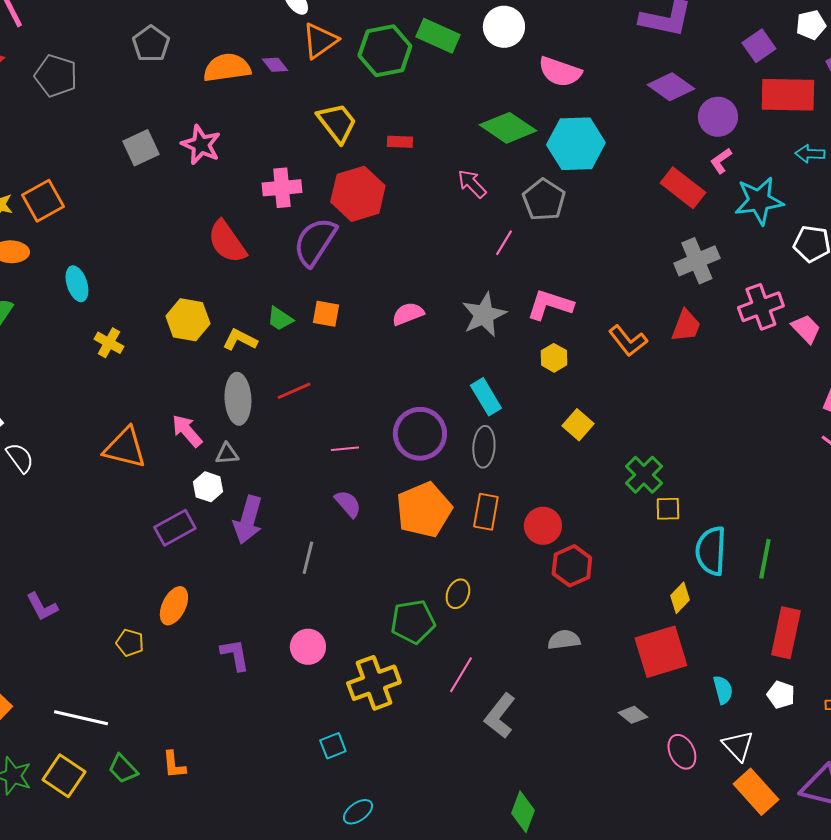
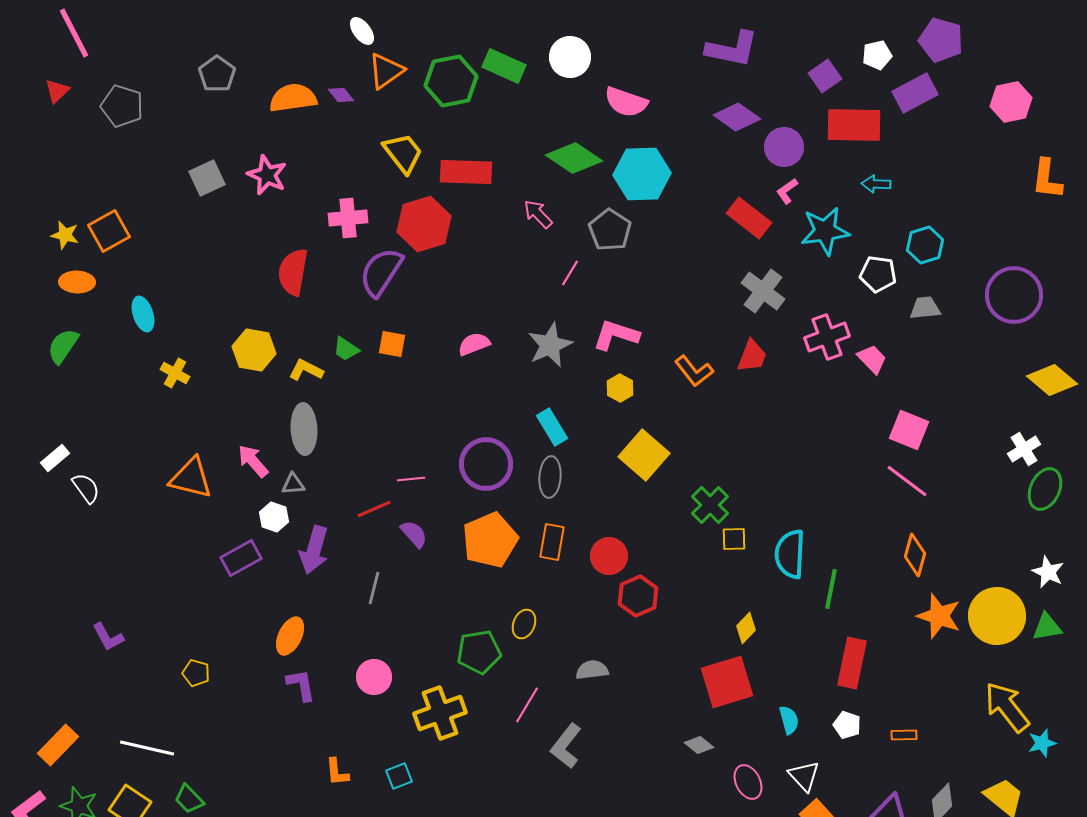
red rectangle: (400, 142) -> (466, 172), size x2.0
red semicircle: (227, 242) -> (293, 272), turned 45
gray cross: (697, 261) -> (763, 291), turned -30
red line: (294, 391) -> (374, 509), moved
yellow square: (578, 425) -> (644, 455), size x1.6
cyan semicircle: (711, 551) -> (790, 554), moved
orange ellipse: (174, 606) -> (290, 636), moved
gray semicircle: (564, 640) -> (592, 670), moved
orange L-shape: (174, 765) -> (337, 772), moved

